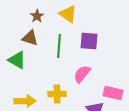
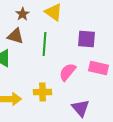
purple square: (89, 41) -> (86, 39), moved
pink rectangle: (113, 93) -> (98, 68), moved

